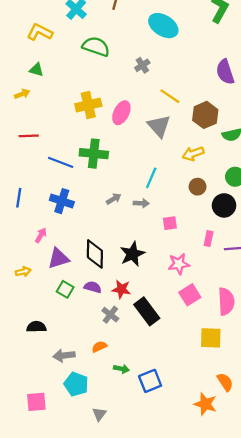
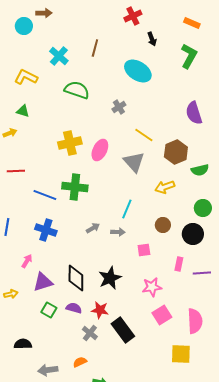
brown circle: (198, 187) -> (163, 225), moved

